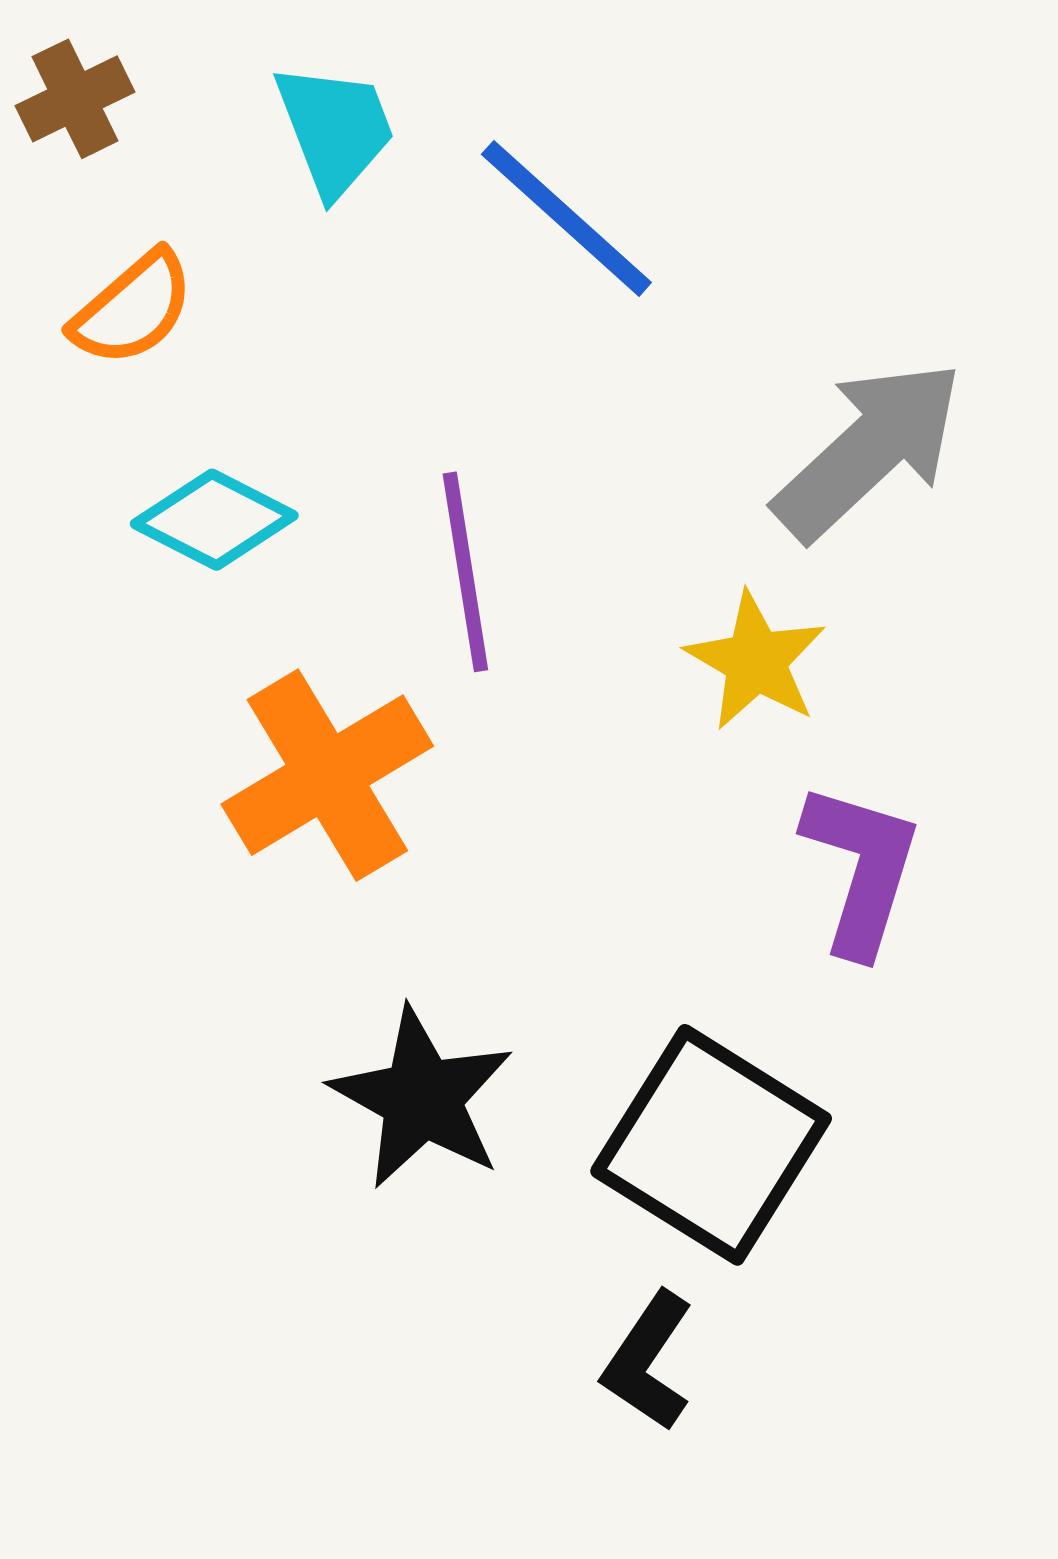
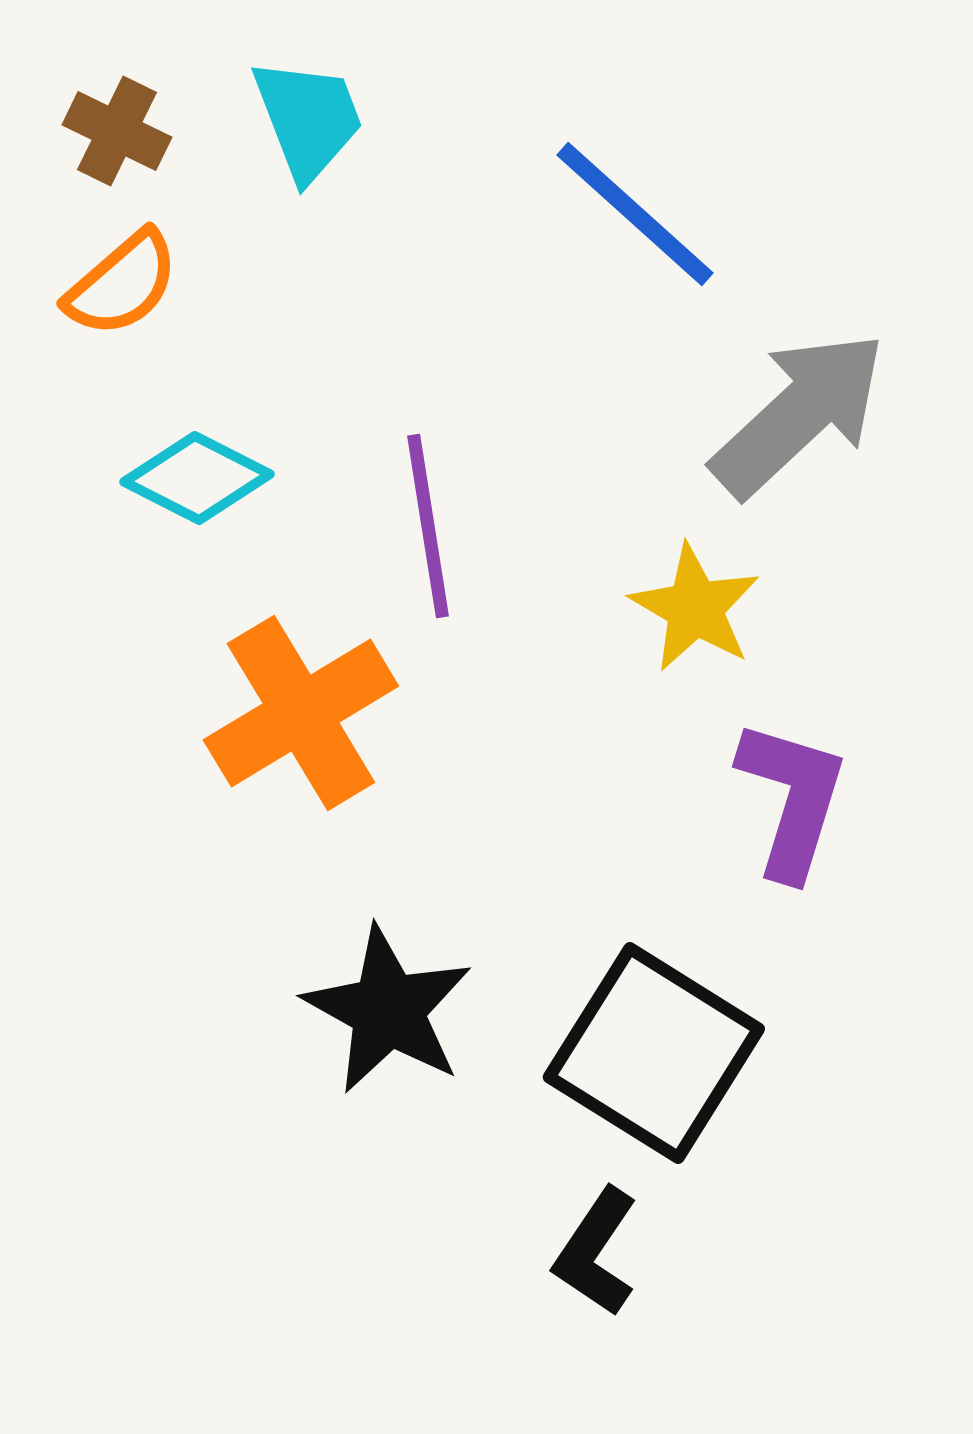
brown cross: (75, 99) -> (117, 131), moved, turned -38
blue line: (566, 218) -> (635, 214), moved

